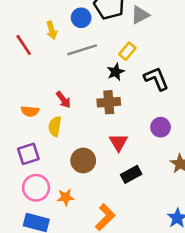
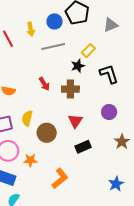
gray triangle: (140, 15) -> (111, 25), moved
red arrow: (63, 100) -> (44, 84), moved
yellow semicircle: (55, 126) -> (27, 118), moved

